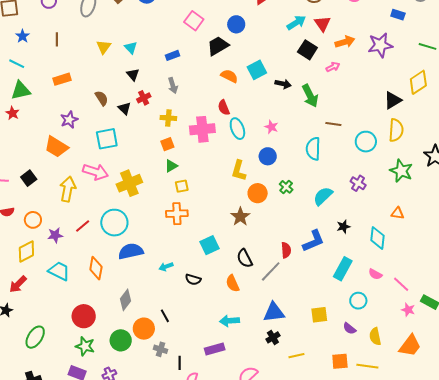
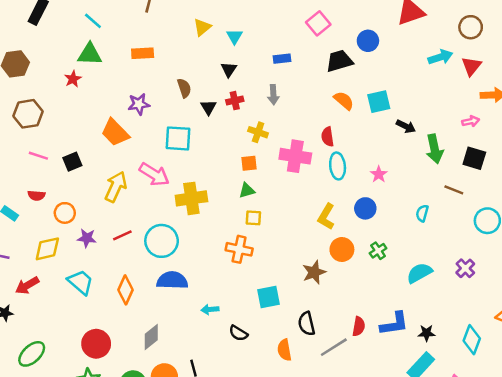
black square: (307, 50) -> (474, 158), moved, turned -30
cyan semicircle: (313, 149) -> (422, 213), size x0.6
black star: (343, 227) -> (427, 333), moved

